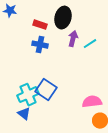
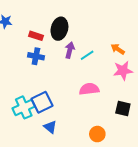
blue square: (46, 90) -> (42, 102), turned 30
pink semicircle: (92, 102) -> (89, 89), moved
blue triangle: (24, 114) -> (50, 127), moved

